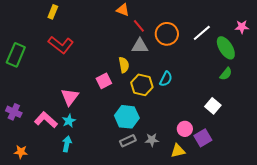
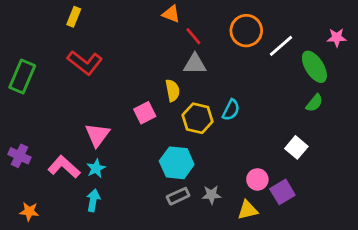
orange circle: (167, 34) -> (246, 31), moved

